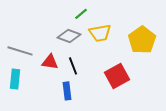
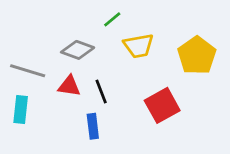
gray diamond: (69, 36) -> (78, 50), moved

